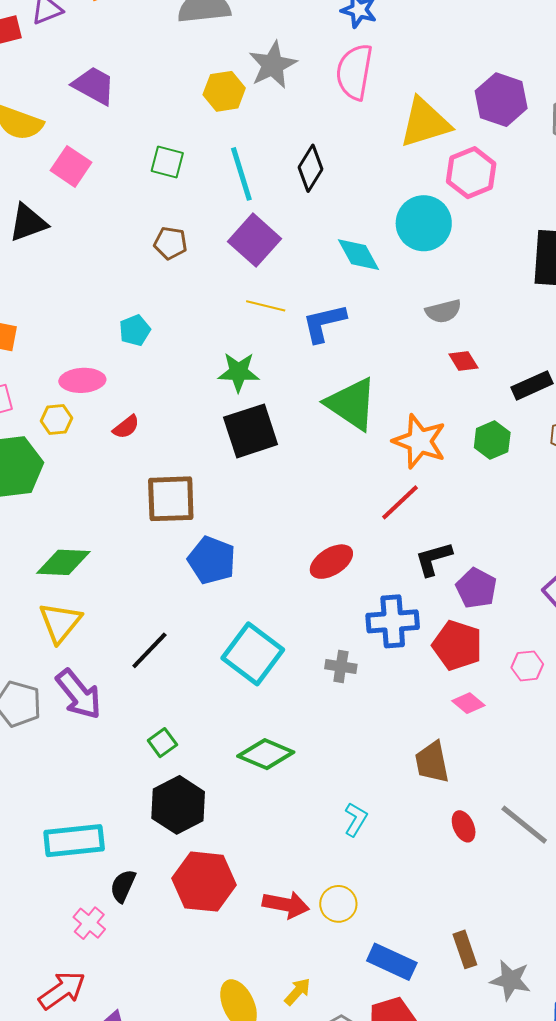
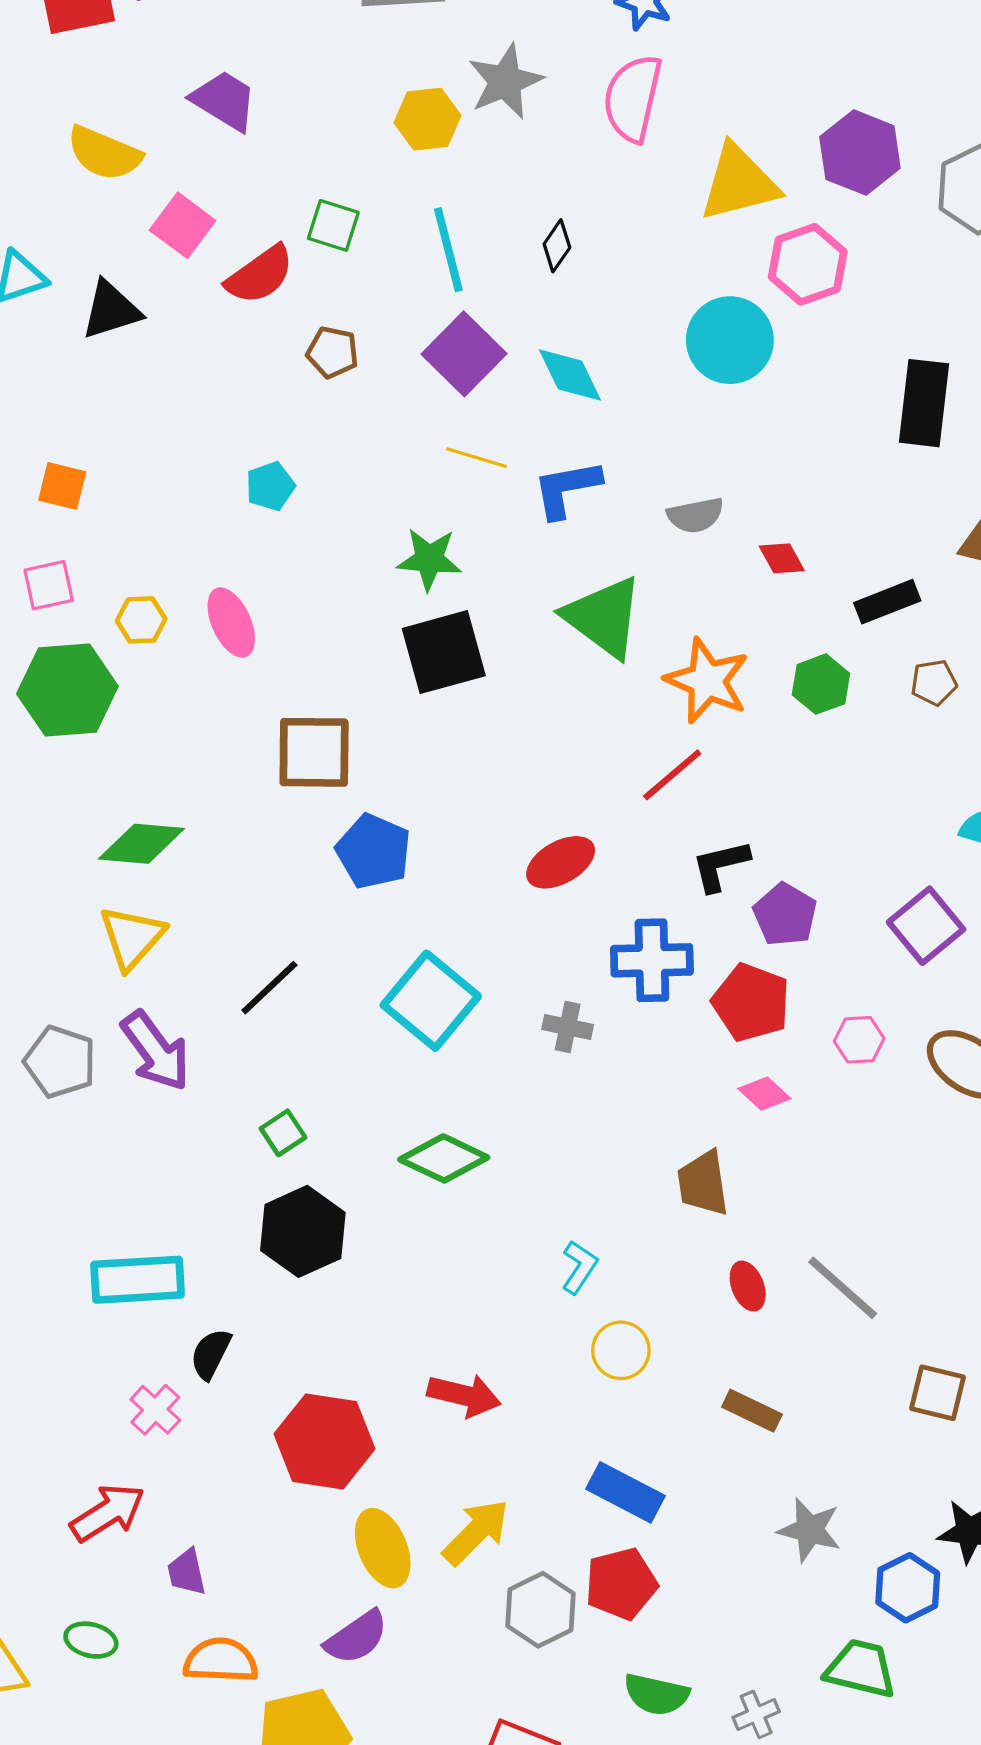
black diamond: (311, 168) -> (557, 246), size x0.7
cyan diamond: (358, 255) -> (570, 375), moved
gray semicircle: (443, 311) -> (695, 515), moved
pink ellipse: (82, 380) -> (231, 622), moved, turned 66
red semicircle: (126, 427) -> (260, 275), moved, size x1.6
red hexagon: (204, 882) -> (324, 1441), moved
yellow circle: (338, 904) -> (621, 1350), moved
brown rectangle: (465, 949) -> (752, 1411), moved, turned -48
yellow arrow: (298, 992) -> (476, 1532), size x1.6

